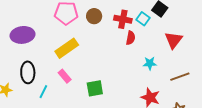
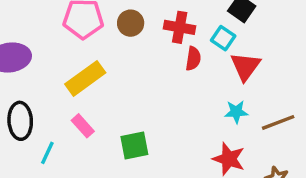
cyan square: (143, 19) -> (223, 38), moved
red triangle: (174, 40) -> (245, 66), moved
cyan star: (150, 63) -> (236, 112), moved

